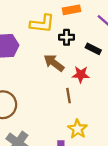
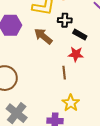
black rectangle: (93, 49) -> (80, 35), moved
brown arrow: (54, 63) -> (43, 36), moved

